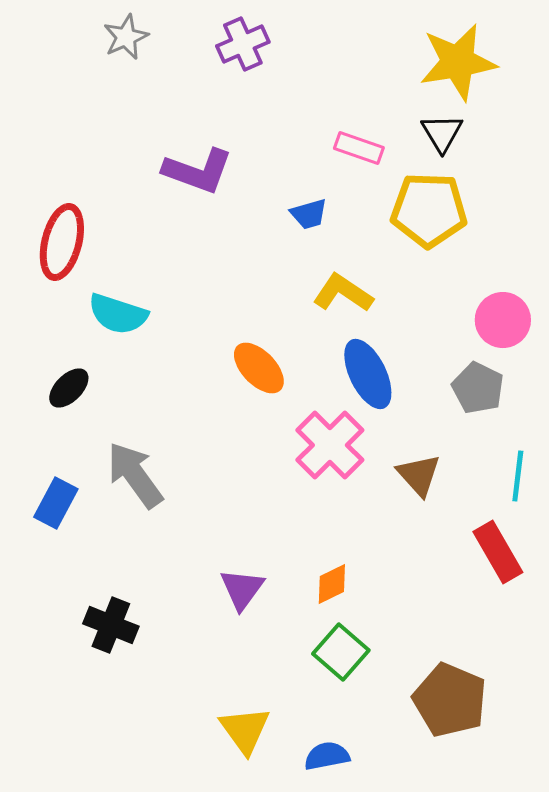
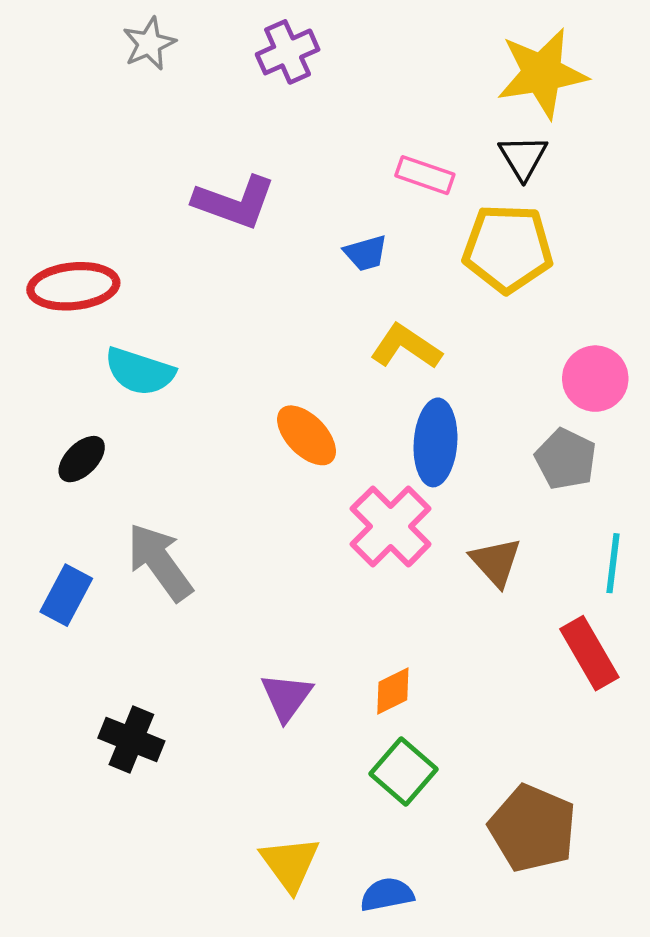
red ellipse: (62, 242) -> (73, 286), turned 70
blue ellipse: (368, 374) -> (435, 442), turned 30

